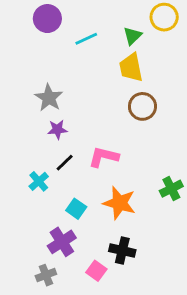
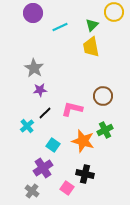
brown circle: (142, 106) -> (103, 96), moved
green cross: (171, 189) -> (105, 130), moved
gray cross: (46, 275) -> (32, 191), turned -32

